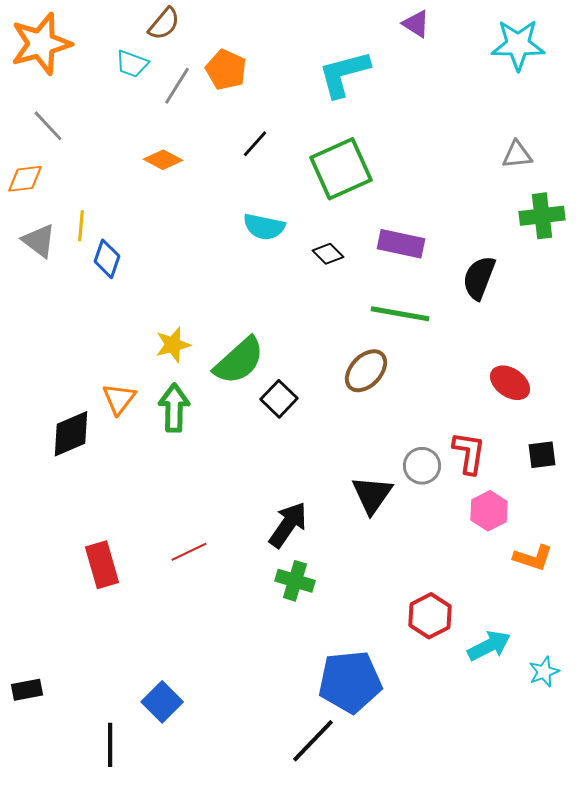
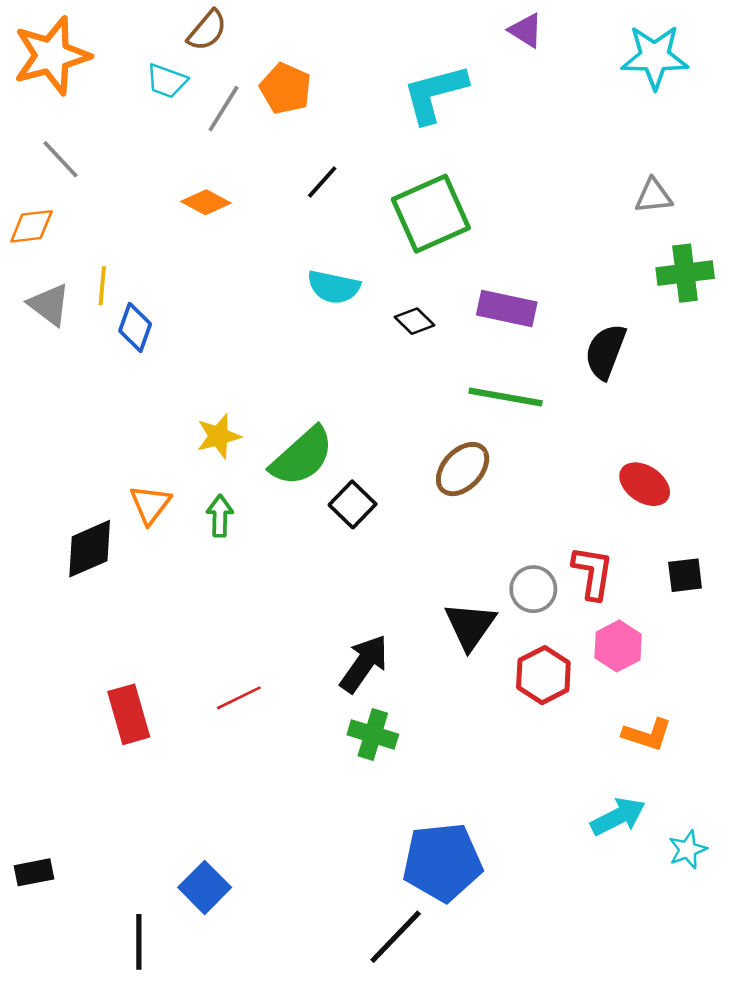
green arrow: (174, 408) -> (220, 516), size x0.7
orange L-shape: (533, 558) -> (647, 734), moved
red hexagon: (430, 616) -> (543, 675), moved

